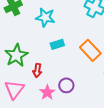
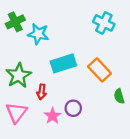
cyan star: (45, 17) -> (38, 34), moved
cyan rectangle: (57, 44) -> (63, 63), size x1.6

